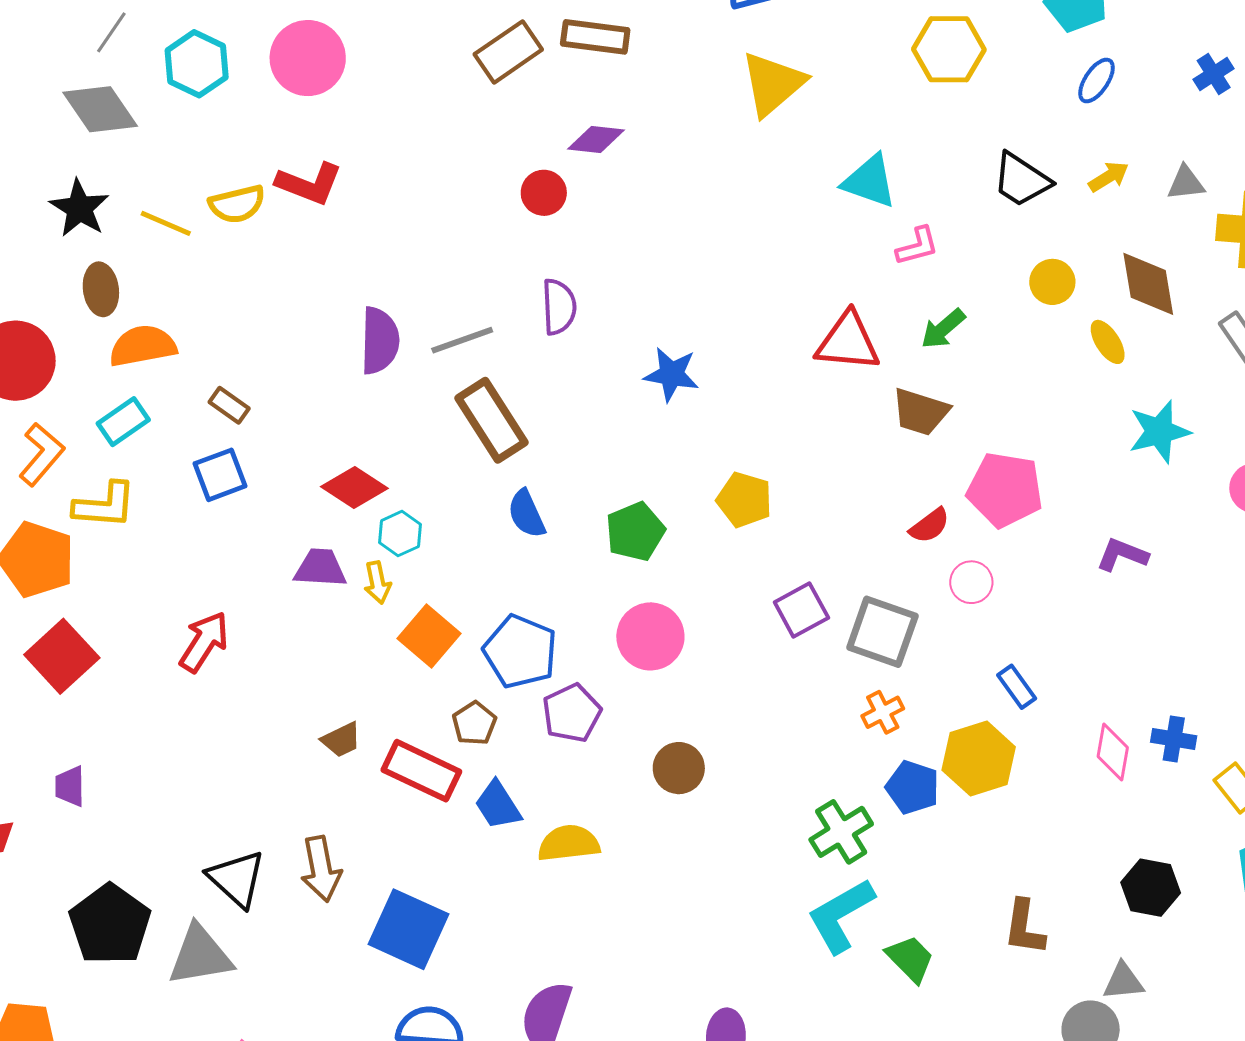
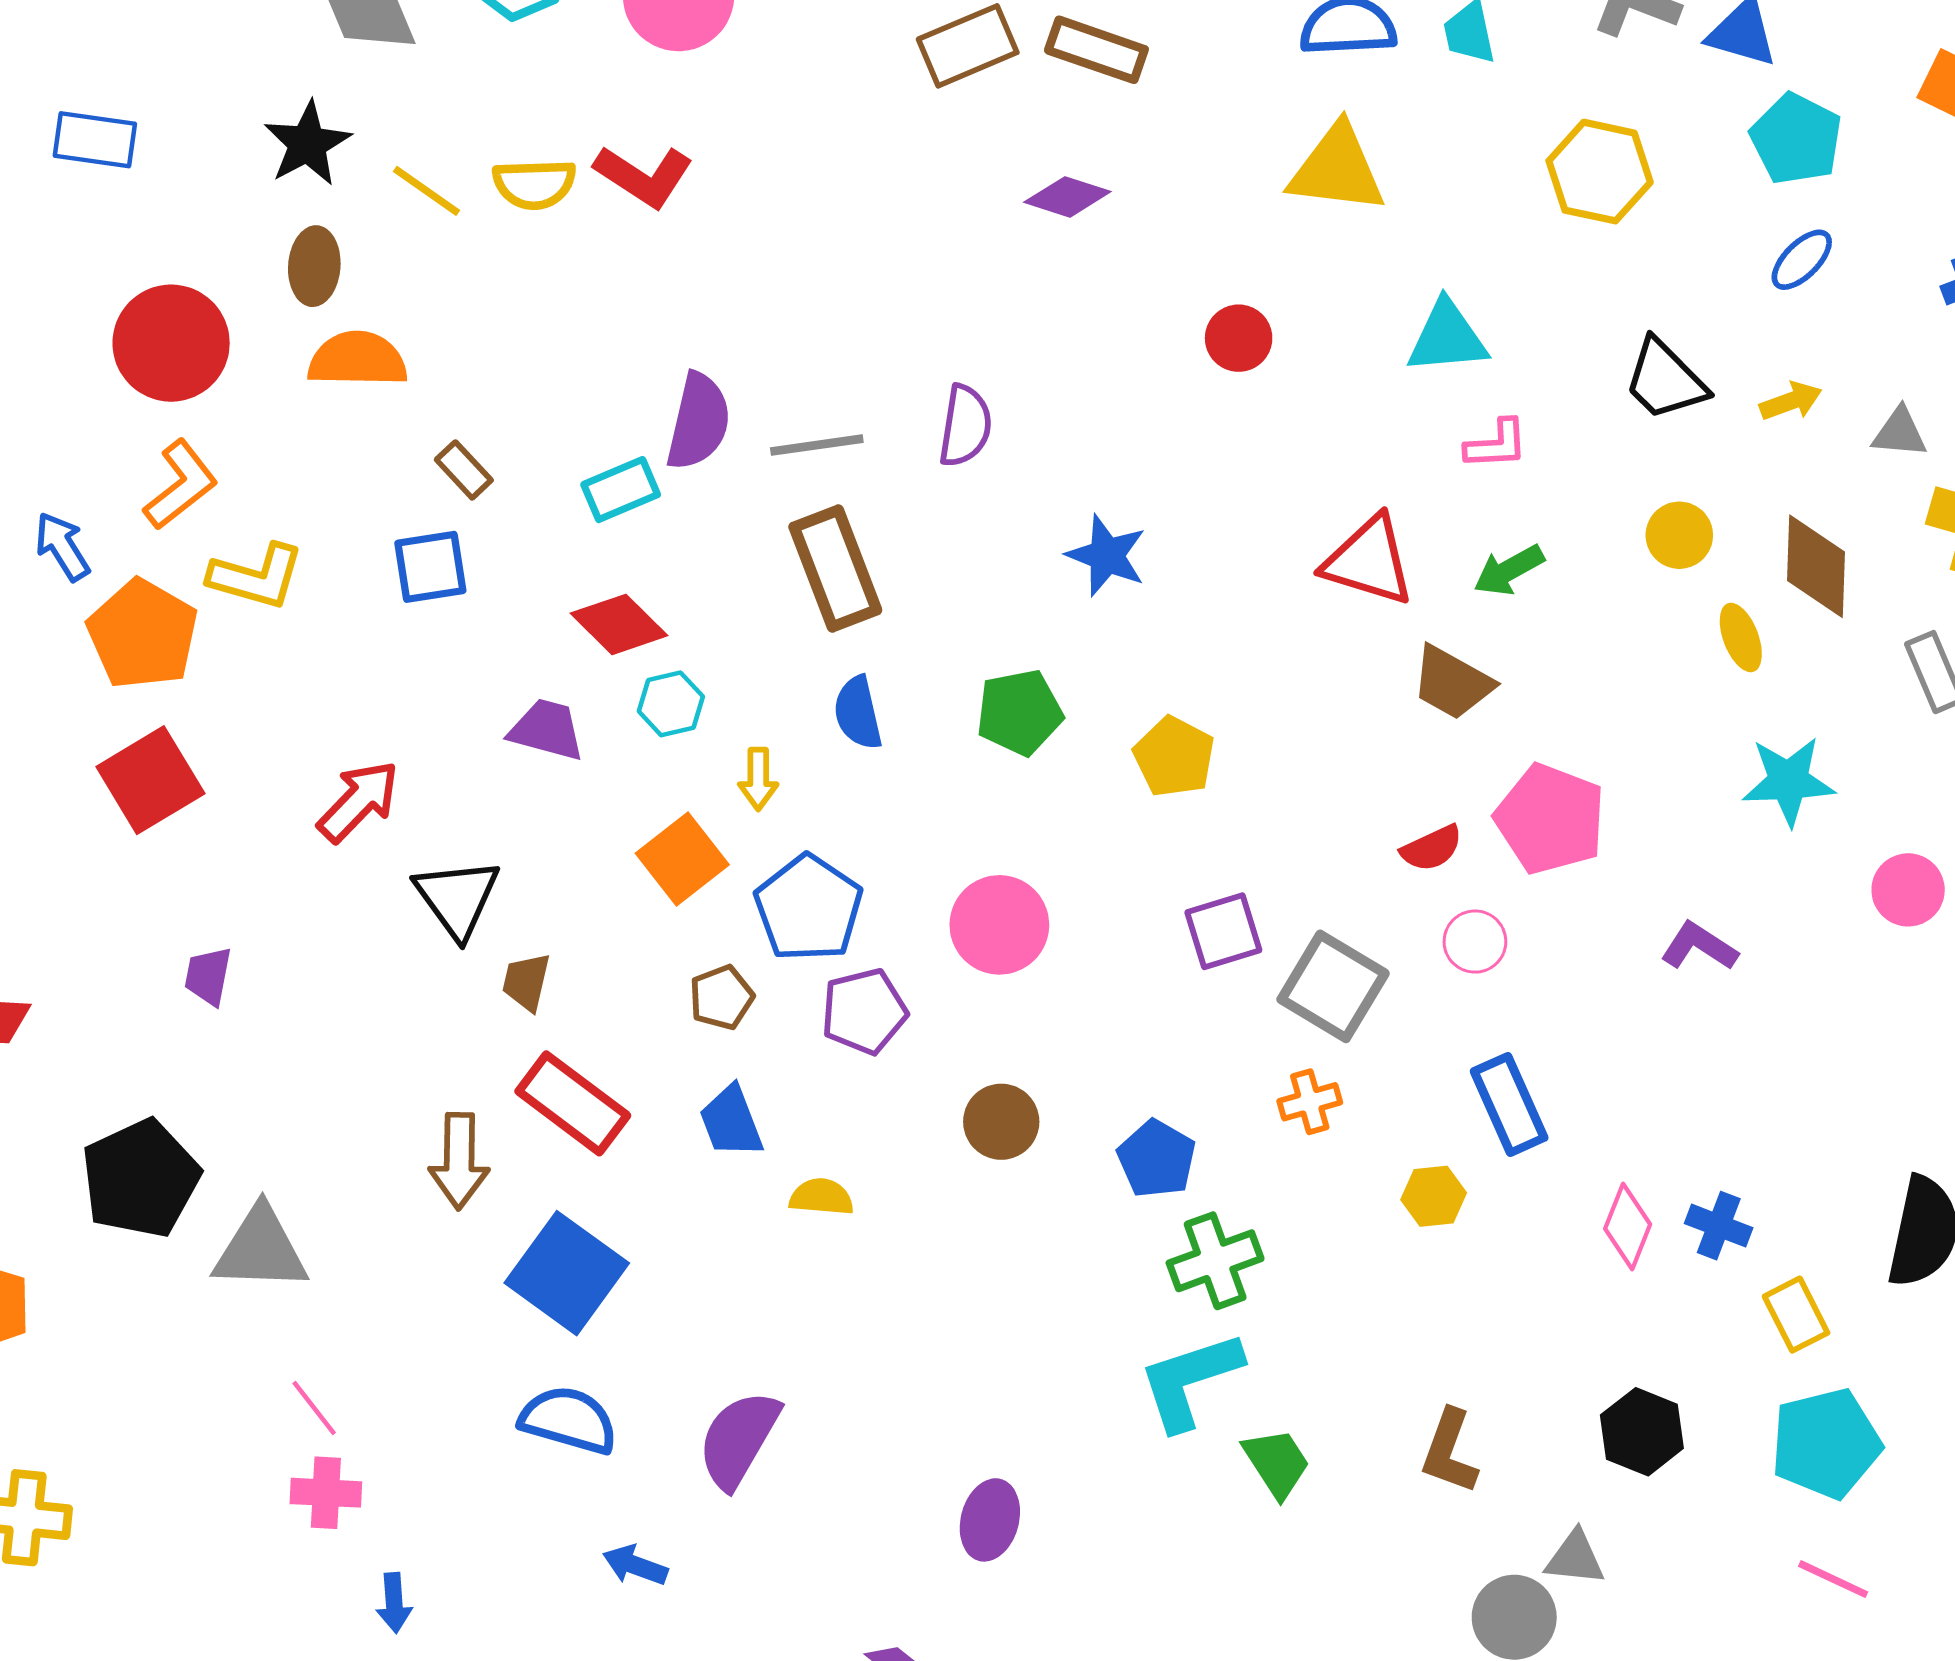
yellow triangle: (773, 84) -> (1337, 169), turned 36
cyan triangle: (870, 181) -> (1447, 337), turned -36
red circle: (544, 193) -> (1239, 338), moved
cyan rectangle: (123, 422) -> (621, 490), moved
green pentagon: (635, 532) -> (1019, 712), moved
yellow arrow: (377, 582) -> (758, 779), moved
blue rectangle: (1017, 687) -> (1509, 1105), size x1.5
brown trapezoid: (341, 740) -> (526, 982), turned 117
yellow hexagon: (979, 759) -> (1434, 1196), size x0.6
red rectangle: (421, 771) -> (573, 1103), moved
purple trapezoid: (70, 786) -> (208, 976), moved
blue pentagon: (913, 787) -> (1157, 1159), moved
yellow semicircle: (569, 843) -> (821, 1197), size x0.7
black triangle: (237, 879) -> (457, 898), moved

